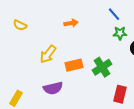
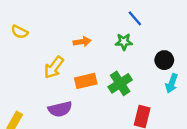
orange arrow: (71, 23) -> (82, 42), moved
green star: (120, 33) -> (124, 42), moved

